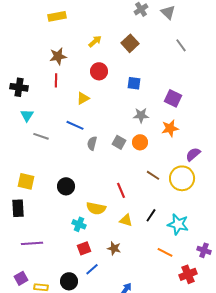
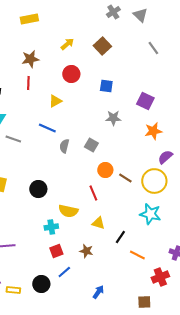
orange star: (170, 128) -> (153, 131), moved
orange circle: (140, 142) -> (105, 170), moved
black line: (151, 215) -> (120, 237), moved
cyan cross: (79, 224) -> (51, 227), turned -32
cyan star: (178, 224) -> (150, 214), moved

